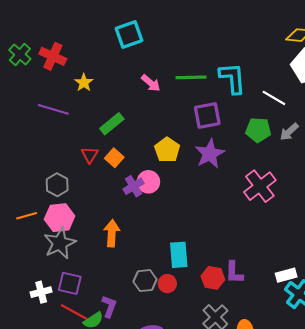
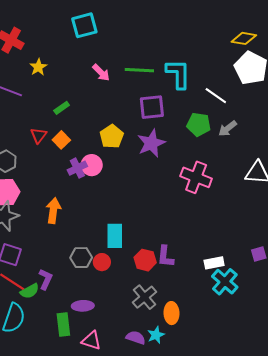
green rectangle: (112, 124) -> (62, 108), size x0.7
pink cross: (260, 186) -> (196, 177), turned -36

